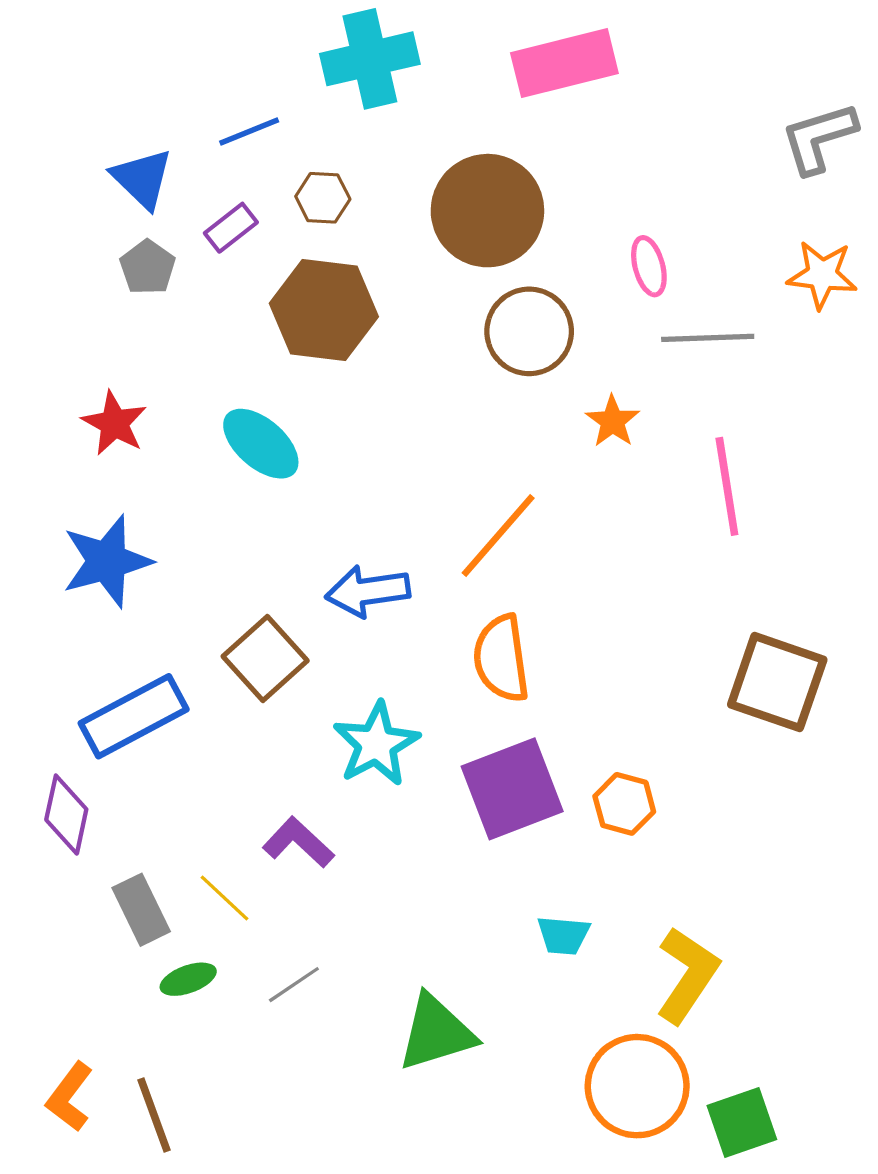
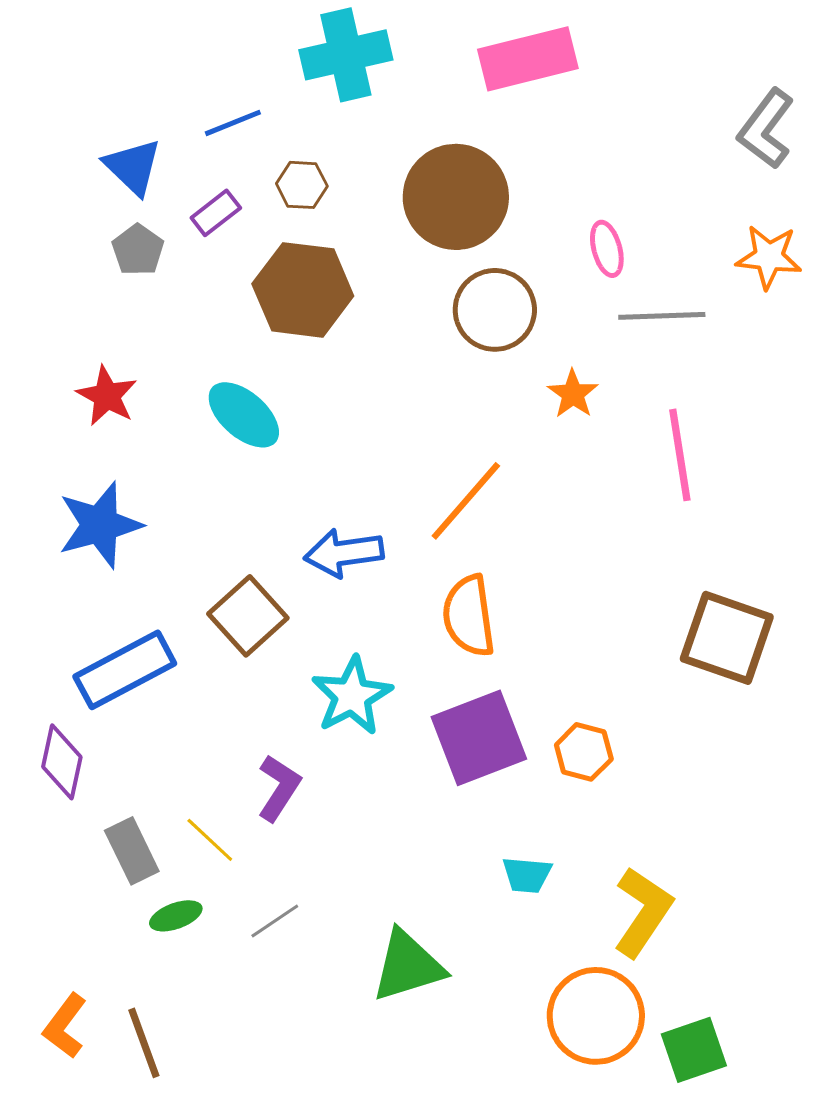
gray L-shape: (819, 138) -> (766, 129), turned -36
purple L-shape: (298, 842) -> (279, 788), turned 80

